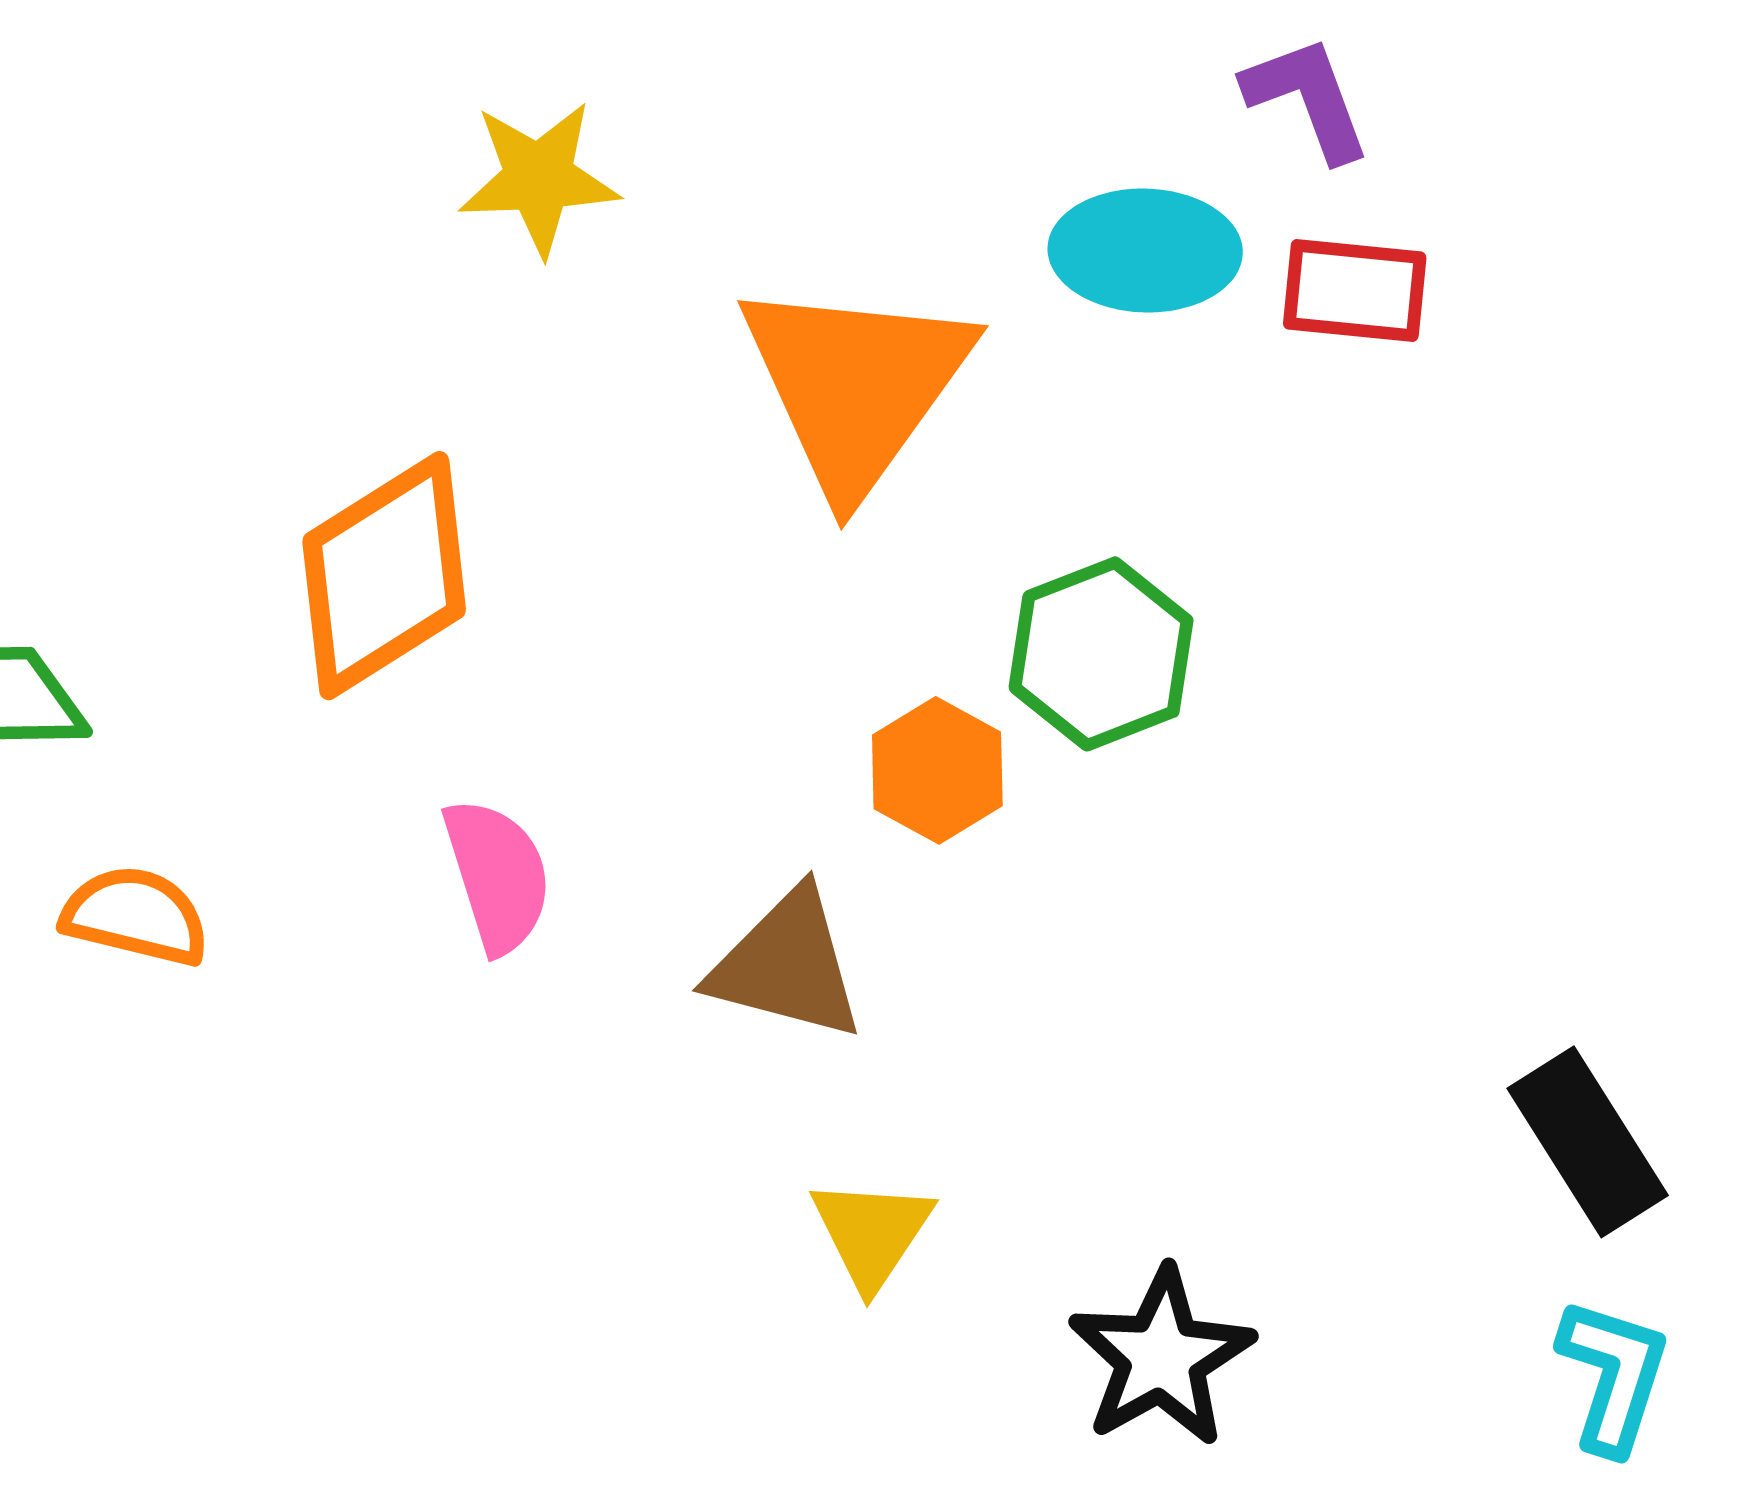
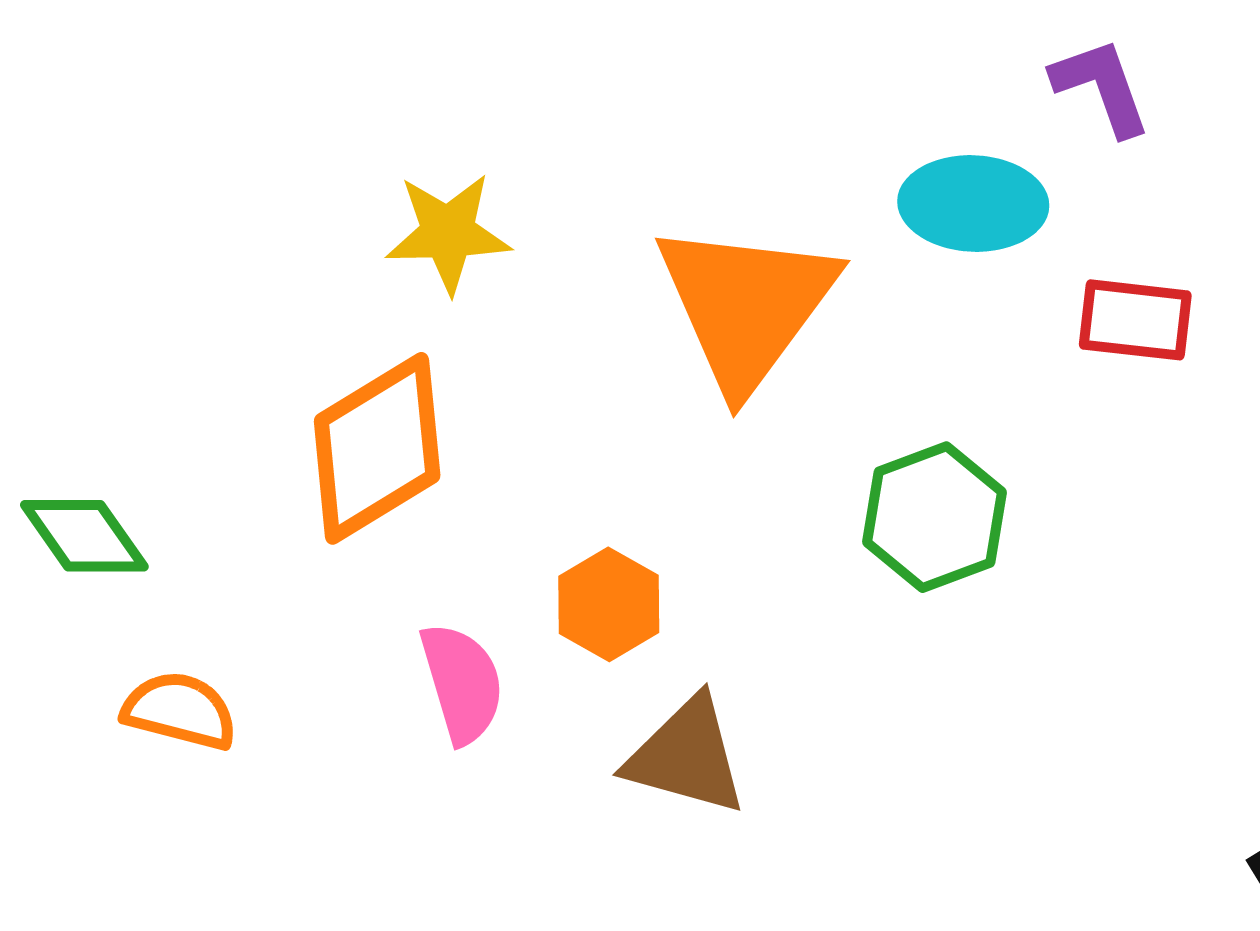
yellow star: (539, 178) -> (448, 233), moved
red rectangle: (1355, 291) -> (1135, 320), moved
orange hexagon: (937, 770) -> (609, 604), moved

